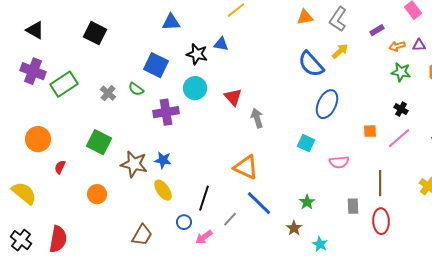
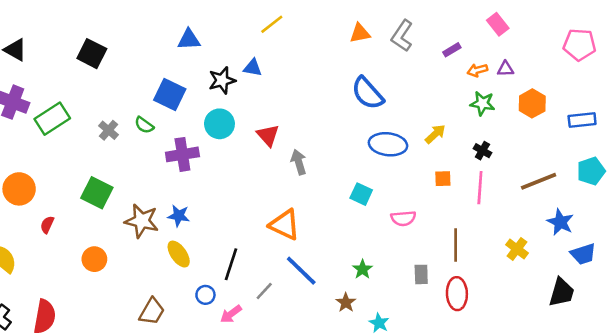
yellow arrow: (340, 51) -> (435, 134), moved
black star: (197, 54) -> (222, 80), turned -30
blue ellipse: (327, 104) -> (388, 144), turned 72
pink line: (399, 138) -> (480, 188), turned -45

